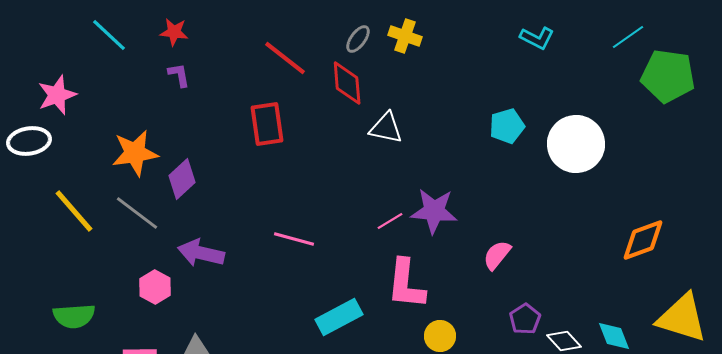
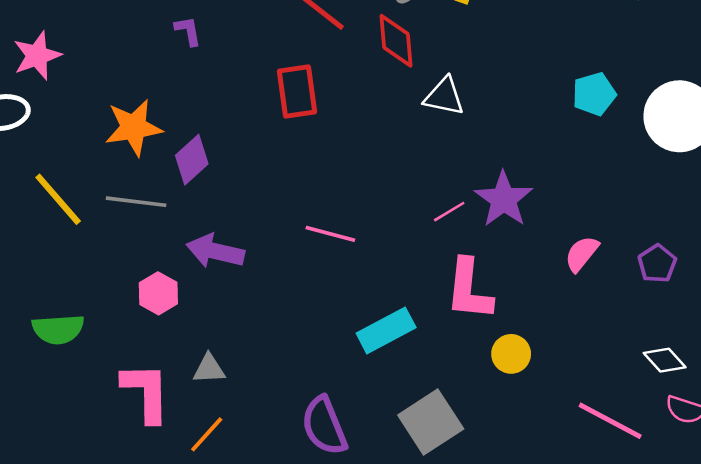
purple star: (434, 211) -> (504, 199), turned 30
gray line: (137, 213) -> (136, 202), turned -30
purple pentagon: (525, 319) -> (657, 264), moved

